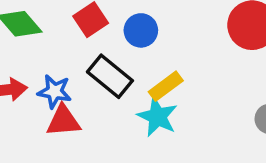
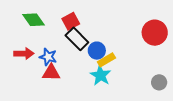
blue circle: (141, 30) -> (97, 51), moved
black rectangle: (110, 76) -> (77, 39), moved

